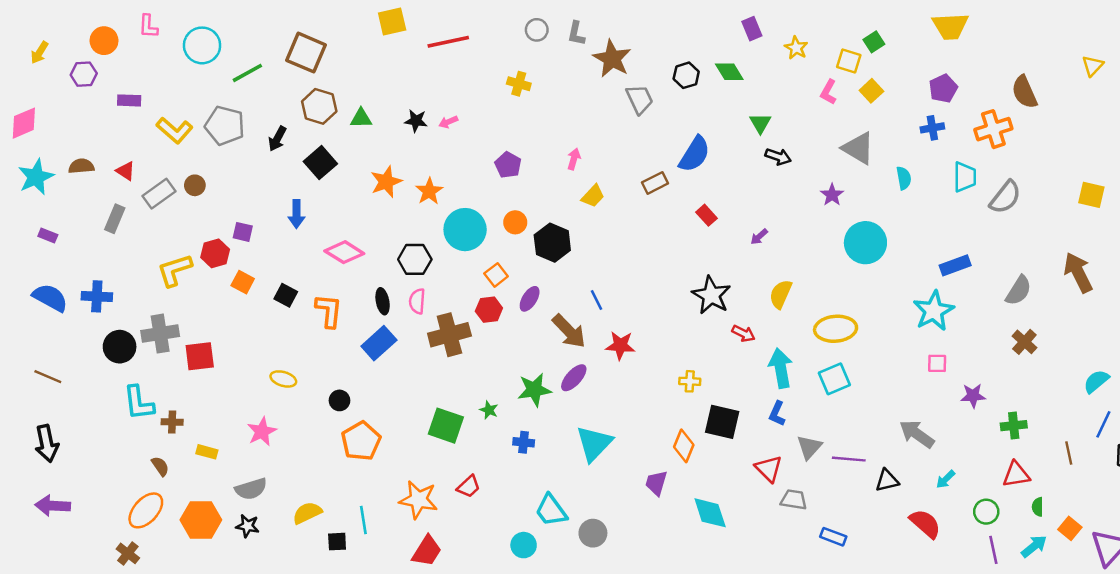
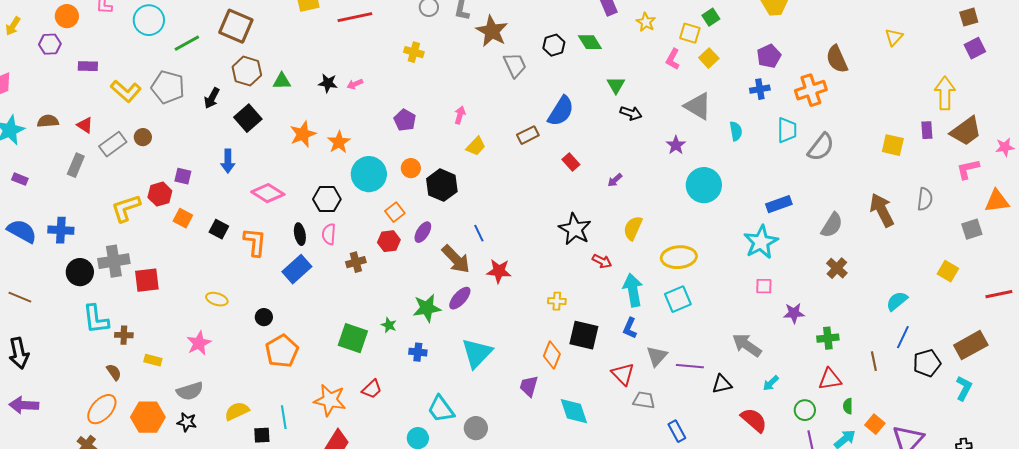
brown cross: (449, 335) -> (356, 262), size x0.6
blue rectangle: (833, 537) -> (677, 431), turned 40

